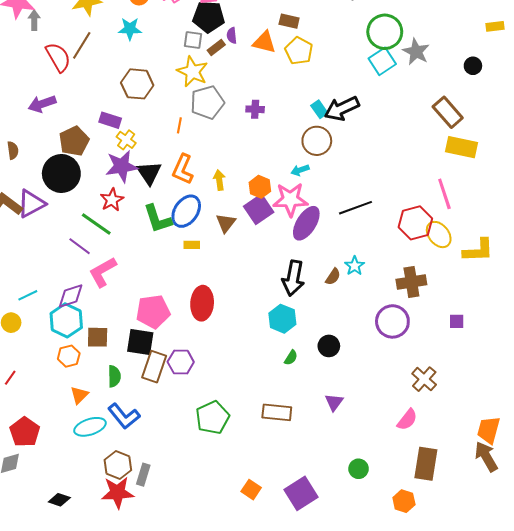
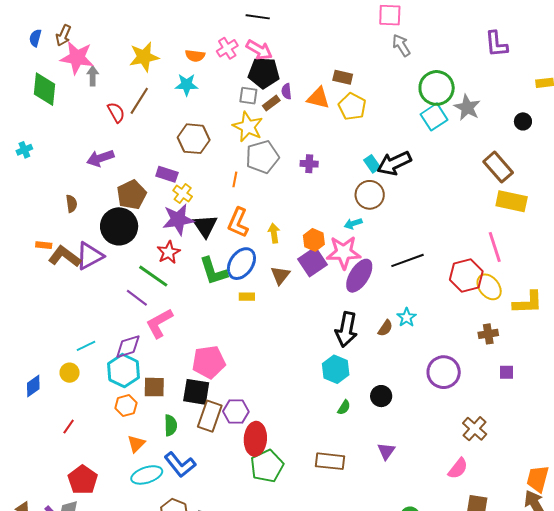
red semicircle: (58, 57) -> (116, 112), size x0.7
brown cross: (411, 282) -> (488, 334), moved, size x0.7
red ellipse: (202, 303) -> (255, 439), moved

